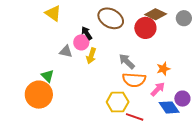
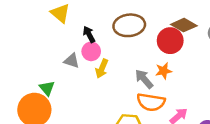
brown ellipse: (111, 18) -> (129, 25), turned -40
black arrow: (87, 33) -> (89, 34), moved
orange star: (163, 69) -> (164, 71), moved

